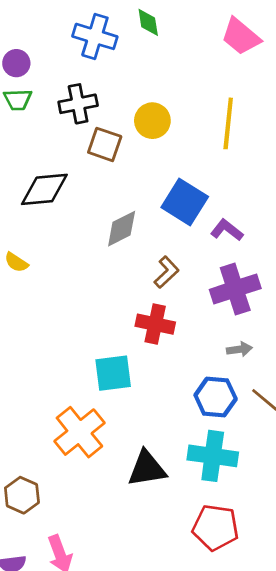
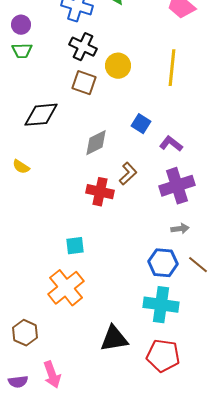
black cross: (78, 104) -> (83, 47), moved, turned 36
blue square: (185, 202) -> (141, 124), size x0.6
red cross: (155, 324) -> (100, 192), moved
cyan square: (113, 373) -> (75, 246), moved, size x0.7
black triangle: (147, 469) -> (114, 339), moved

